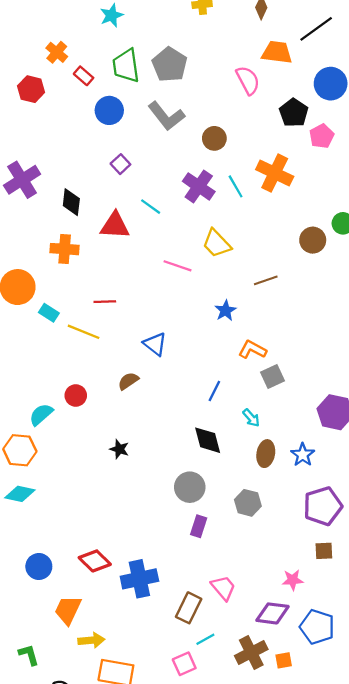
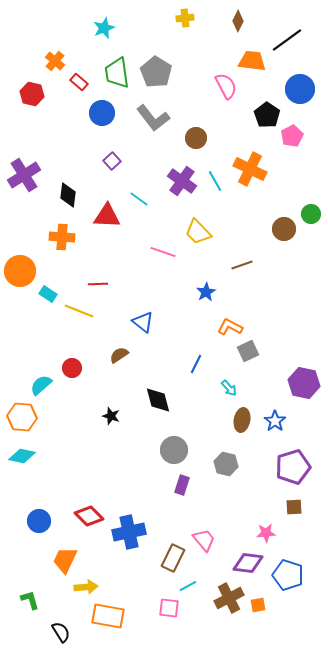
black diamond: (208, 440) -> (158, 400), moved
pink square: (184, 664) -> (169, 608), turned 30

